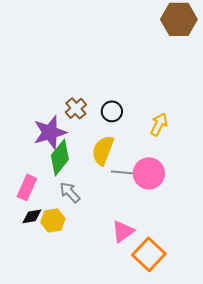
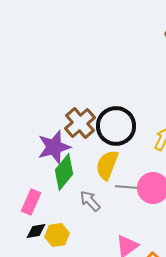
brown cross: (76, 108) -> (80, 123), size x1.4
black circle: (112, 111) -> (116, 126), size x1.8
gray arrow: (70, 192) -> (90, 201), moved

